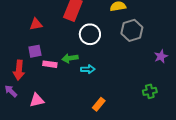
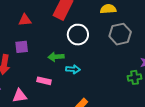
pink rectangle: (50, 64) -> (44, 81), moved
green cross: (150, 91) -> (135, 77), moved

